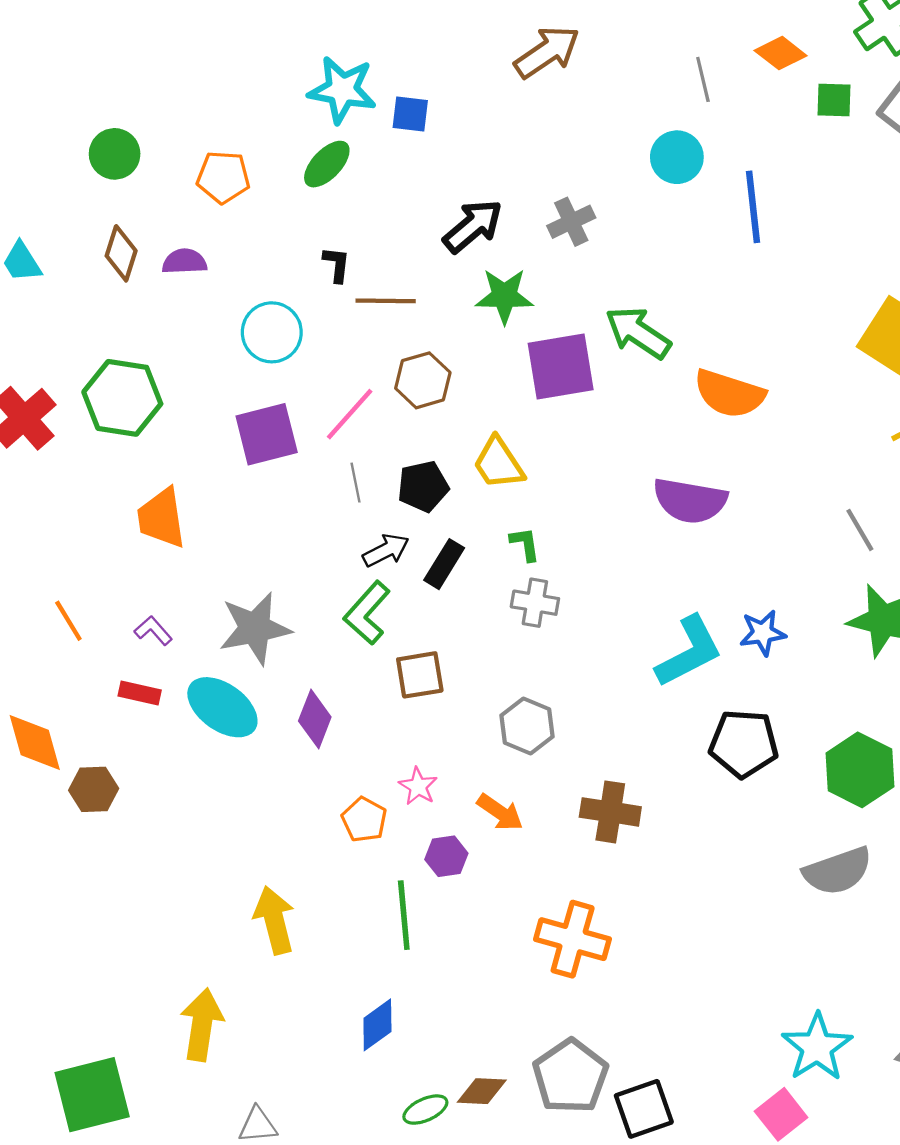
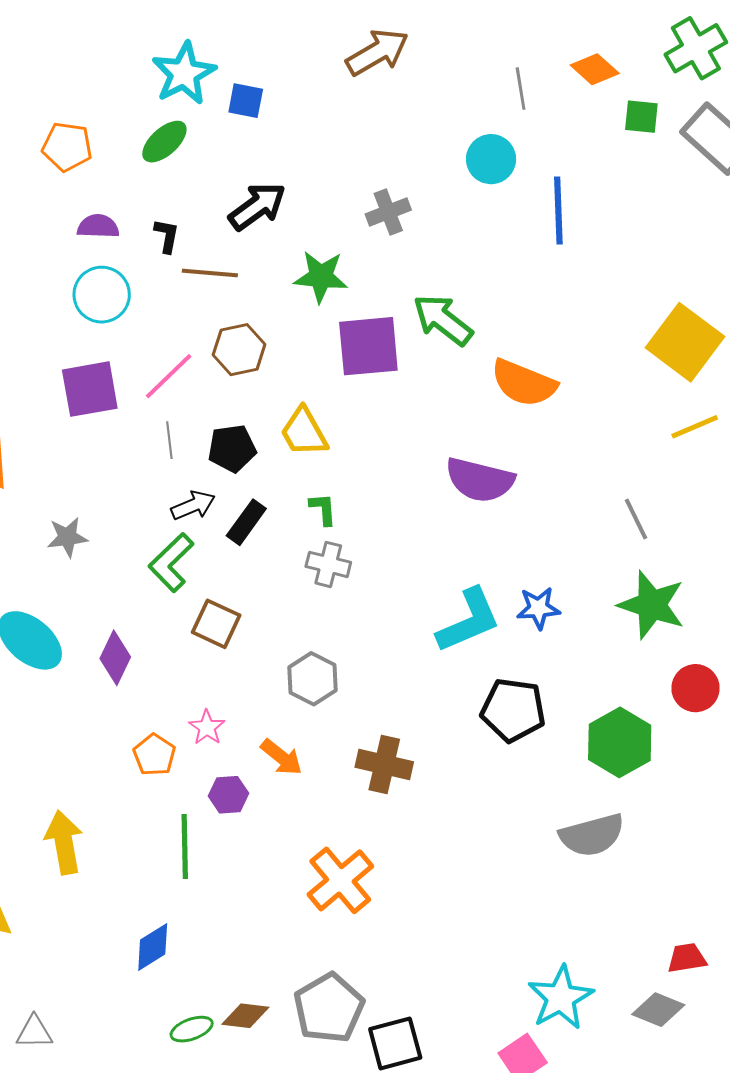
cyan star: (342, 90) -> (184, 73), turned 30
black arrow: (473, 226) -> (257, 206), moved
purple semicircle: (184, 262) -> (98, 226), moved
gray star: (255, 628) -> (67, 537), moved, size x0.6
brown square: (420, 675) -> (216, 624), turned 30
orange cross: (573, 939) -> (340, 880), turned 30

